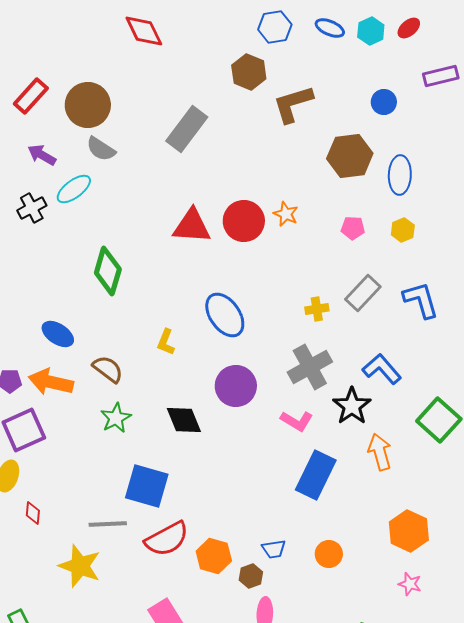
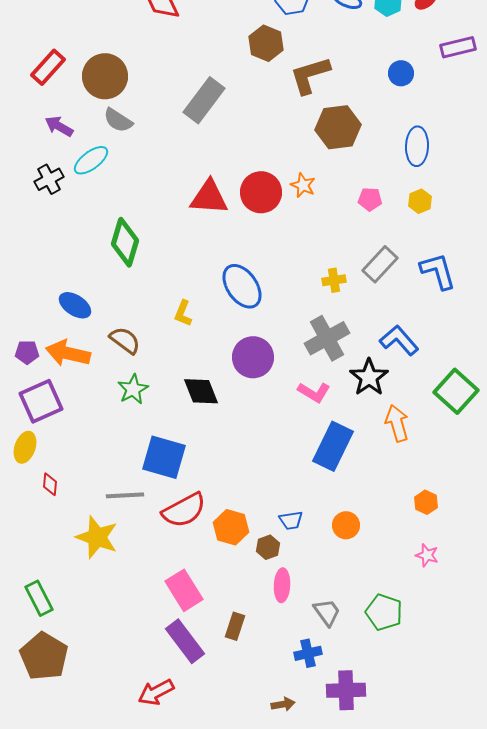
brown hexagon: (350, 156) -> (338, 127), moved
orange hexagon: (409, 531) -> (426, 502), size x0.6

